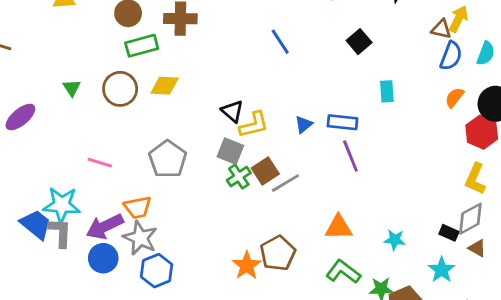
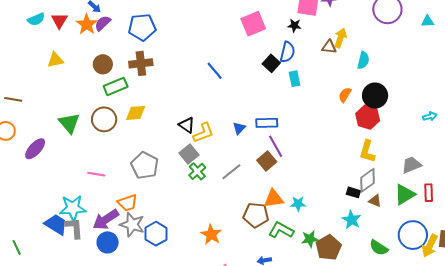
blue semicircle: (451, 56) -> (287, 52), moved
green triangle: (72, 88) -> (69, 123), size x1.6
cyan rectangle: (387, 91) -> (294, 79), moved
gray square: (230, 151) -> (189, 154), turned 36
brown square: (265, 171) -> (267, 161), moved
cyan star: (395, 240) -> (298, 204), moved
brown pentagon: (278, 253) -> (256, 215), moved, turned -30
blue hexagon: (157, 271) -> (156, 234), moved

